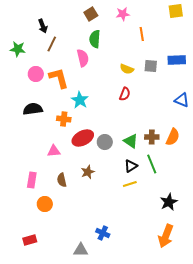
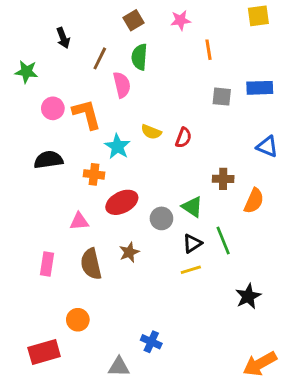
brown line: (52, 44) -> (100, 58), moved
yellow semicircle: (127, 69) -> (151, 132), moved
brown cross: (152, 137) -> (223, 179), moved
gray circle: (105, 142) -> (161, 218), moved
brown semicircle: (62, 180) -> (91, 264), size x1.5
orange circle: (45, 204) -> (78, 320), moved
orange arrow: (166, 236) -> (260, 364), moved, turned 40
red rectangle: (30, 240) -> (44, 352), size x1.5

